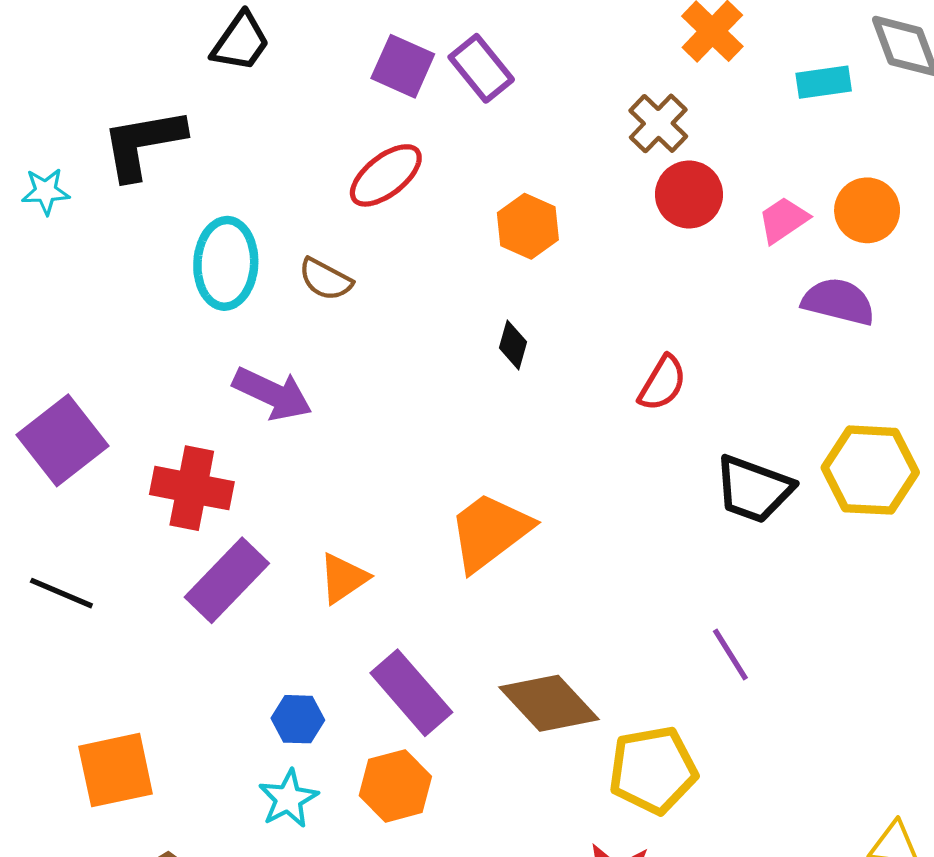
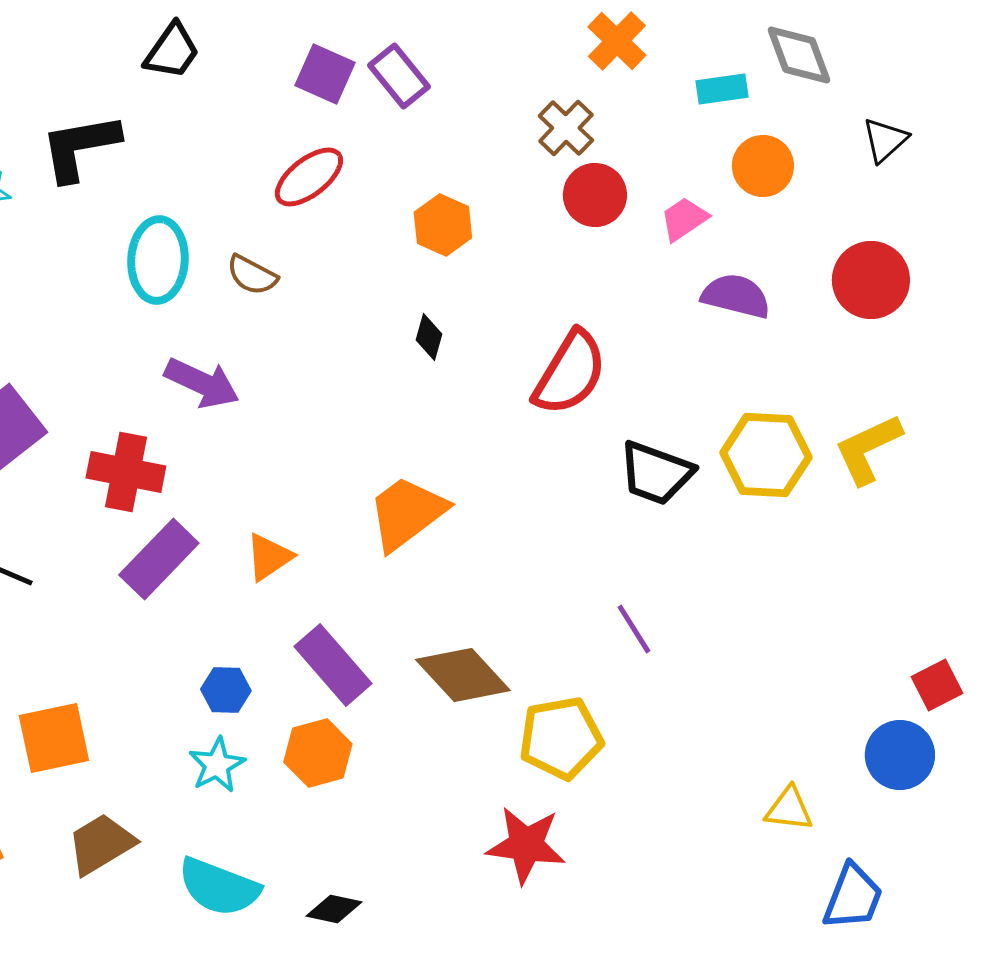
orange circle: (867, 210) -> (763, 166), moved
red semicircle: (662, 383) -> (570, 373), size x1.6

